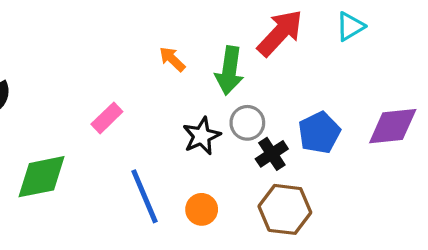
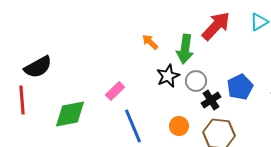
pink rectangle: (107, 118) -> (115, 91), moved
black star: (202, 136) -> (168, 76), moved
orange circle: (202, 209) -> (179, 126), moved

